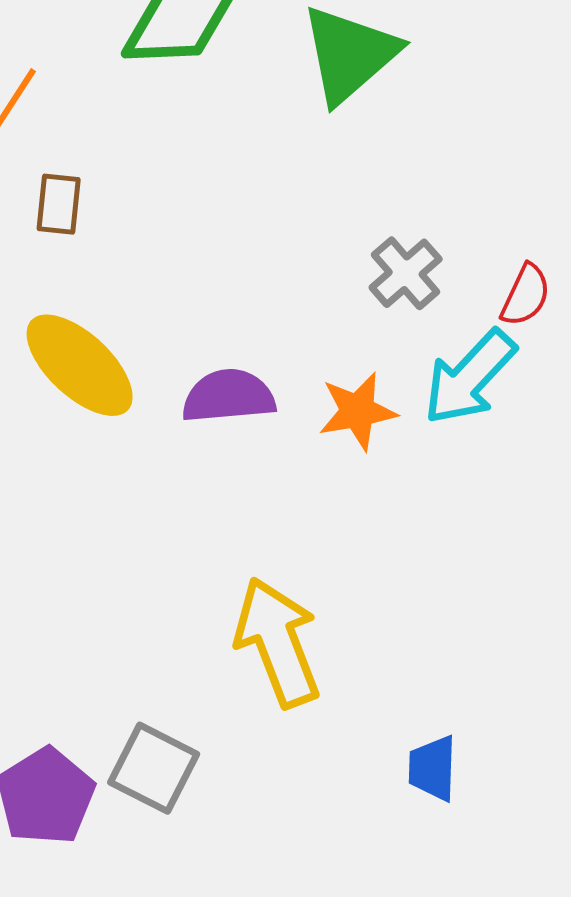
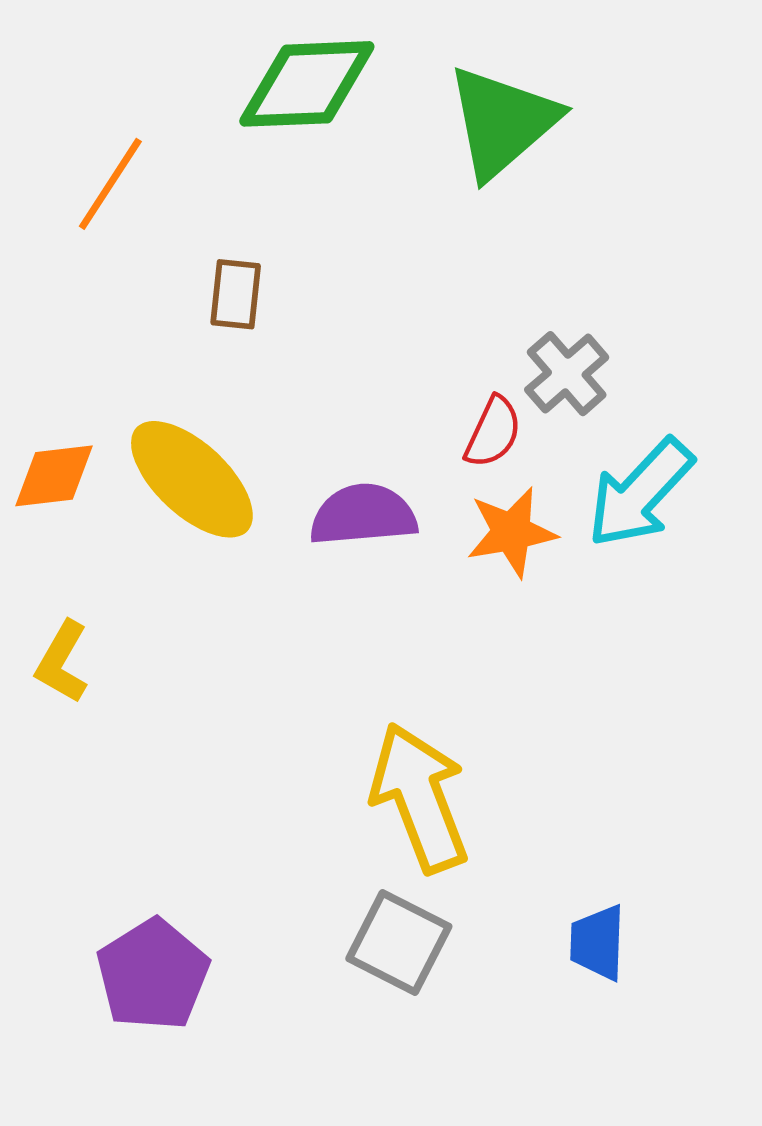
brown rectangle: (59, 204) -> (236, 294), moved
red semicircle: (526, 295) -> (493, 432), moved
gray square: (154, 768) -> (399, 943), moved

